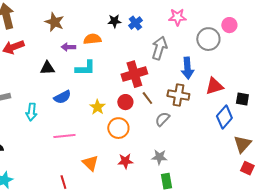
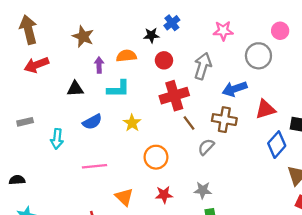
blue cross: (135, 23) -> (172, 23), moved
pink circle: (229, 25) -> (280, 31), moved
purple arrow: (68, 47) -> (99, 65), turned 88
blue arrow: (187, 68) -> (235, 89), turned 75
red circle: (125, 102) -> (164, 60), moved
yellow star: (97, 107) -> (132, 123), moved

